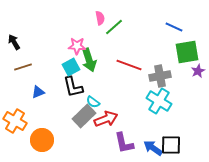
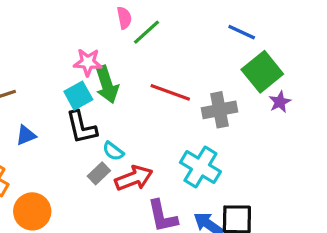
green square: (187, 52) -> (262, 72), turned -30
cyan cross: (159, 101) -> (200, 167), moved
gray rectangle: (84, 116) -> (99, 173), size x0.6

